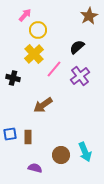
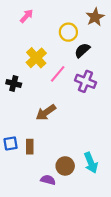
yellow circle: (38, 30) -> (68, 32), moved
purple cross: (80, 76) -> (85, 81), turned -30
purple semicircle: (35, 168) -> (48, 180), moved

